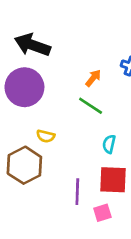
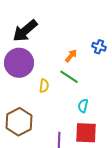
black arrow: (32, 45) -> (25, 31), turned -60
yellow semicircle: (46, 136) -> (44, 86), moved, turned -96

